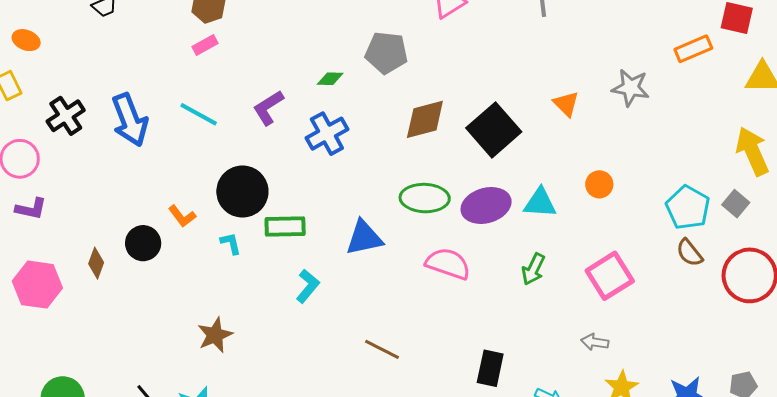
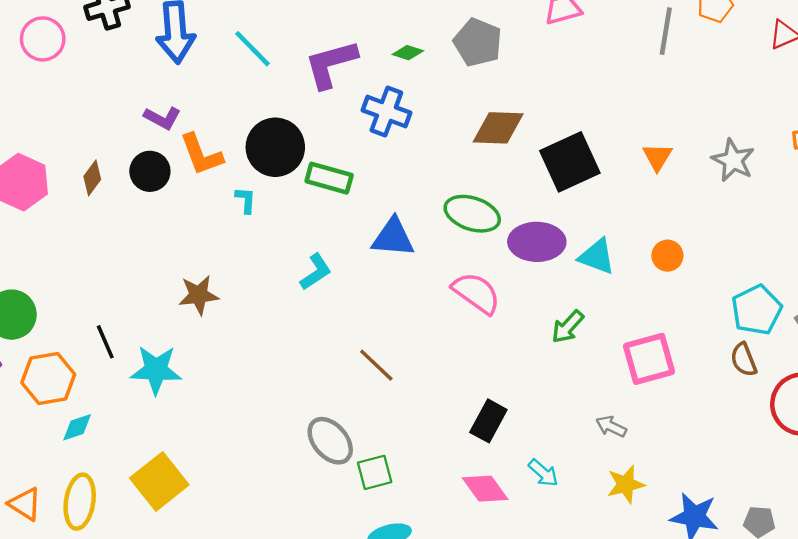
purple L-shape: (268, 108) -> (331, 64), size x1.4
blue cross: (327, 134) -> (386, 112), turned 33
purple L-shape: (31, 209) -> (162, 118), moved
orange L-shape: (182, 216) -> (201, 154), size x1.5
green rectangle: (285, 226) -> (329, 178), moved

